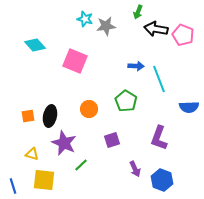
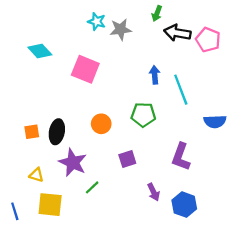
blue arrow: (136, 66) -> (155, 75), turned -98
green pentagon: (126, 101) -> (143, 115), turned -30

